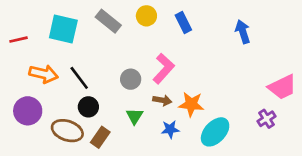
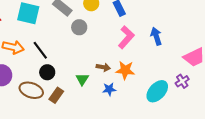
blue arrow: (243, 32) -> (156, 36), moved
pink L-shape: (164, 69) -> (126, 37), moved
gray circle: (131, 79) -> (79, 27), moved
cyan ellipse: (215, 132) -> (157, 91), moved

